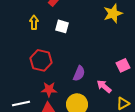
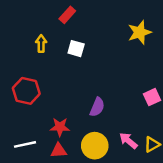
red hexagon: (41, 60) -> (26, 91), moved
pink arrow: (104, 86) -> (128, 141), moved

